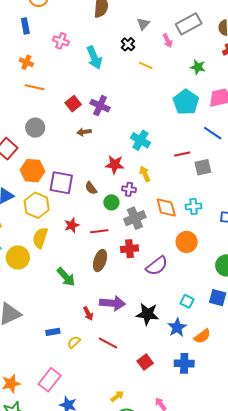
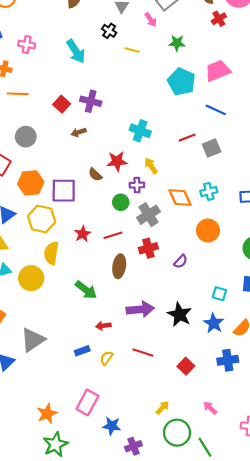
pink cross: (61, 41) -> (27, 45), moved
green star: (198, 67) -> (177, 43), moved
brown semicircle: (91, 188) -> (95, 175), moved
purple semicircle: (157, 266) -> (181, 261), size x0.6
red arrow: (88, 314) -> (103, 326), moved, turned 120
black star: (147, 314) -> (180, 315), turned 30

